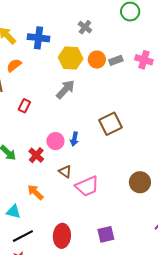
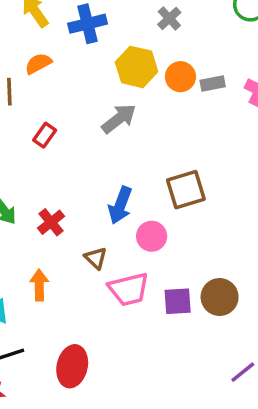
blue cross: (38, 38) -> (87, 24), turned -30
blue arrow: (74, 139) -> (120, 205), size x1.5
pink circle: (55, 141) -> (152, 236), moved
orange arrow: (35, 192) -> (39, 285), turned 36
purple square: (106, 234) -> (178, 301), moved

